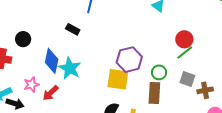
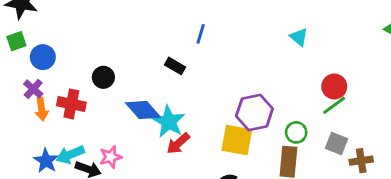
blue diamond: (52, 61) -> (143, 110), turned -55
pink star: (31, 85) -> (111, 157), moved
red arrow: (51, 93) -> (178, 143), moved

